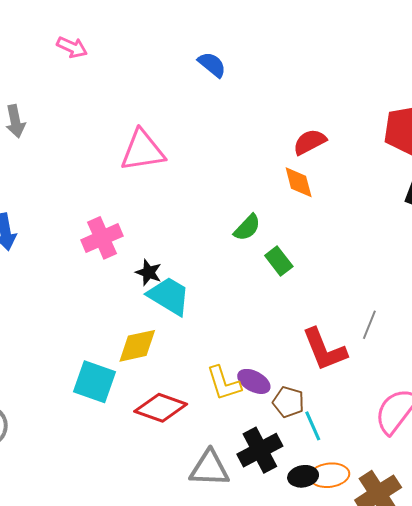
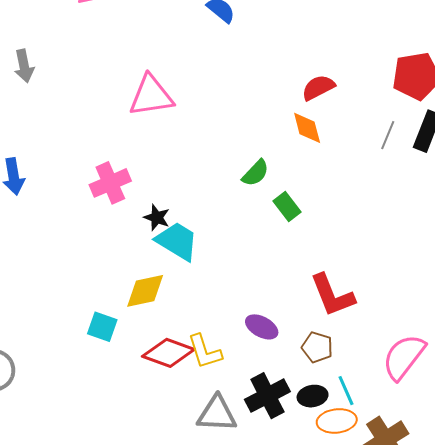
gray line: (369, 325) -> (388, 135), moved
cyan square: (94, 382) -> (102, 327), size x0.7
yellow L-shape: (224, 383) -> (205, 352), moved
brown pentagon: (288, 402) -> (317, 347), moved
cyan line: (313, 426) -> (346, 391), moved
black ellipse: (303, 476) -> (313, 396), moved

